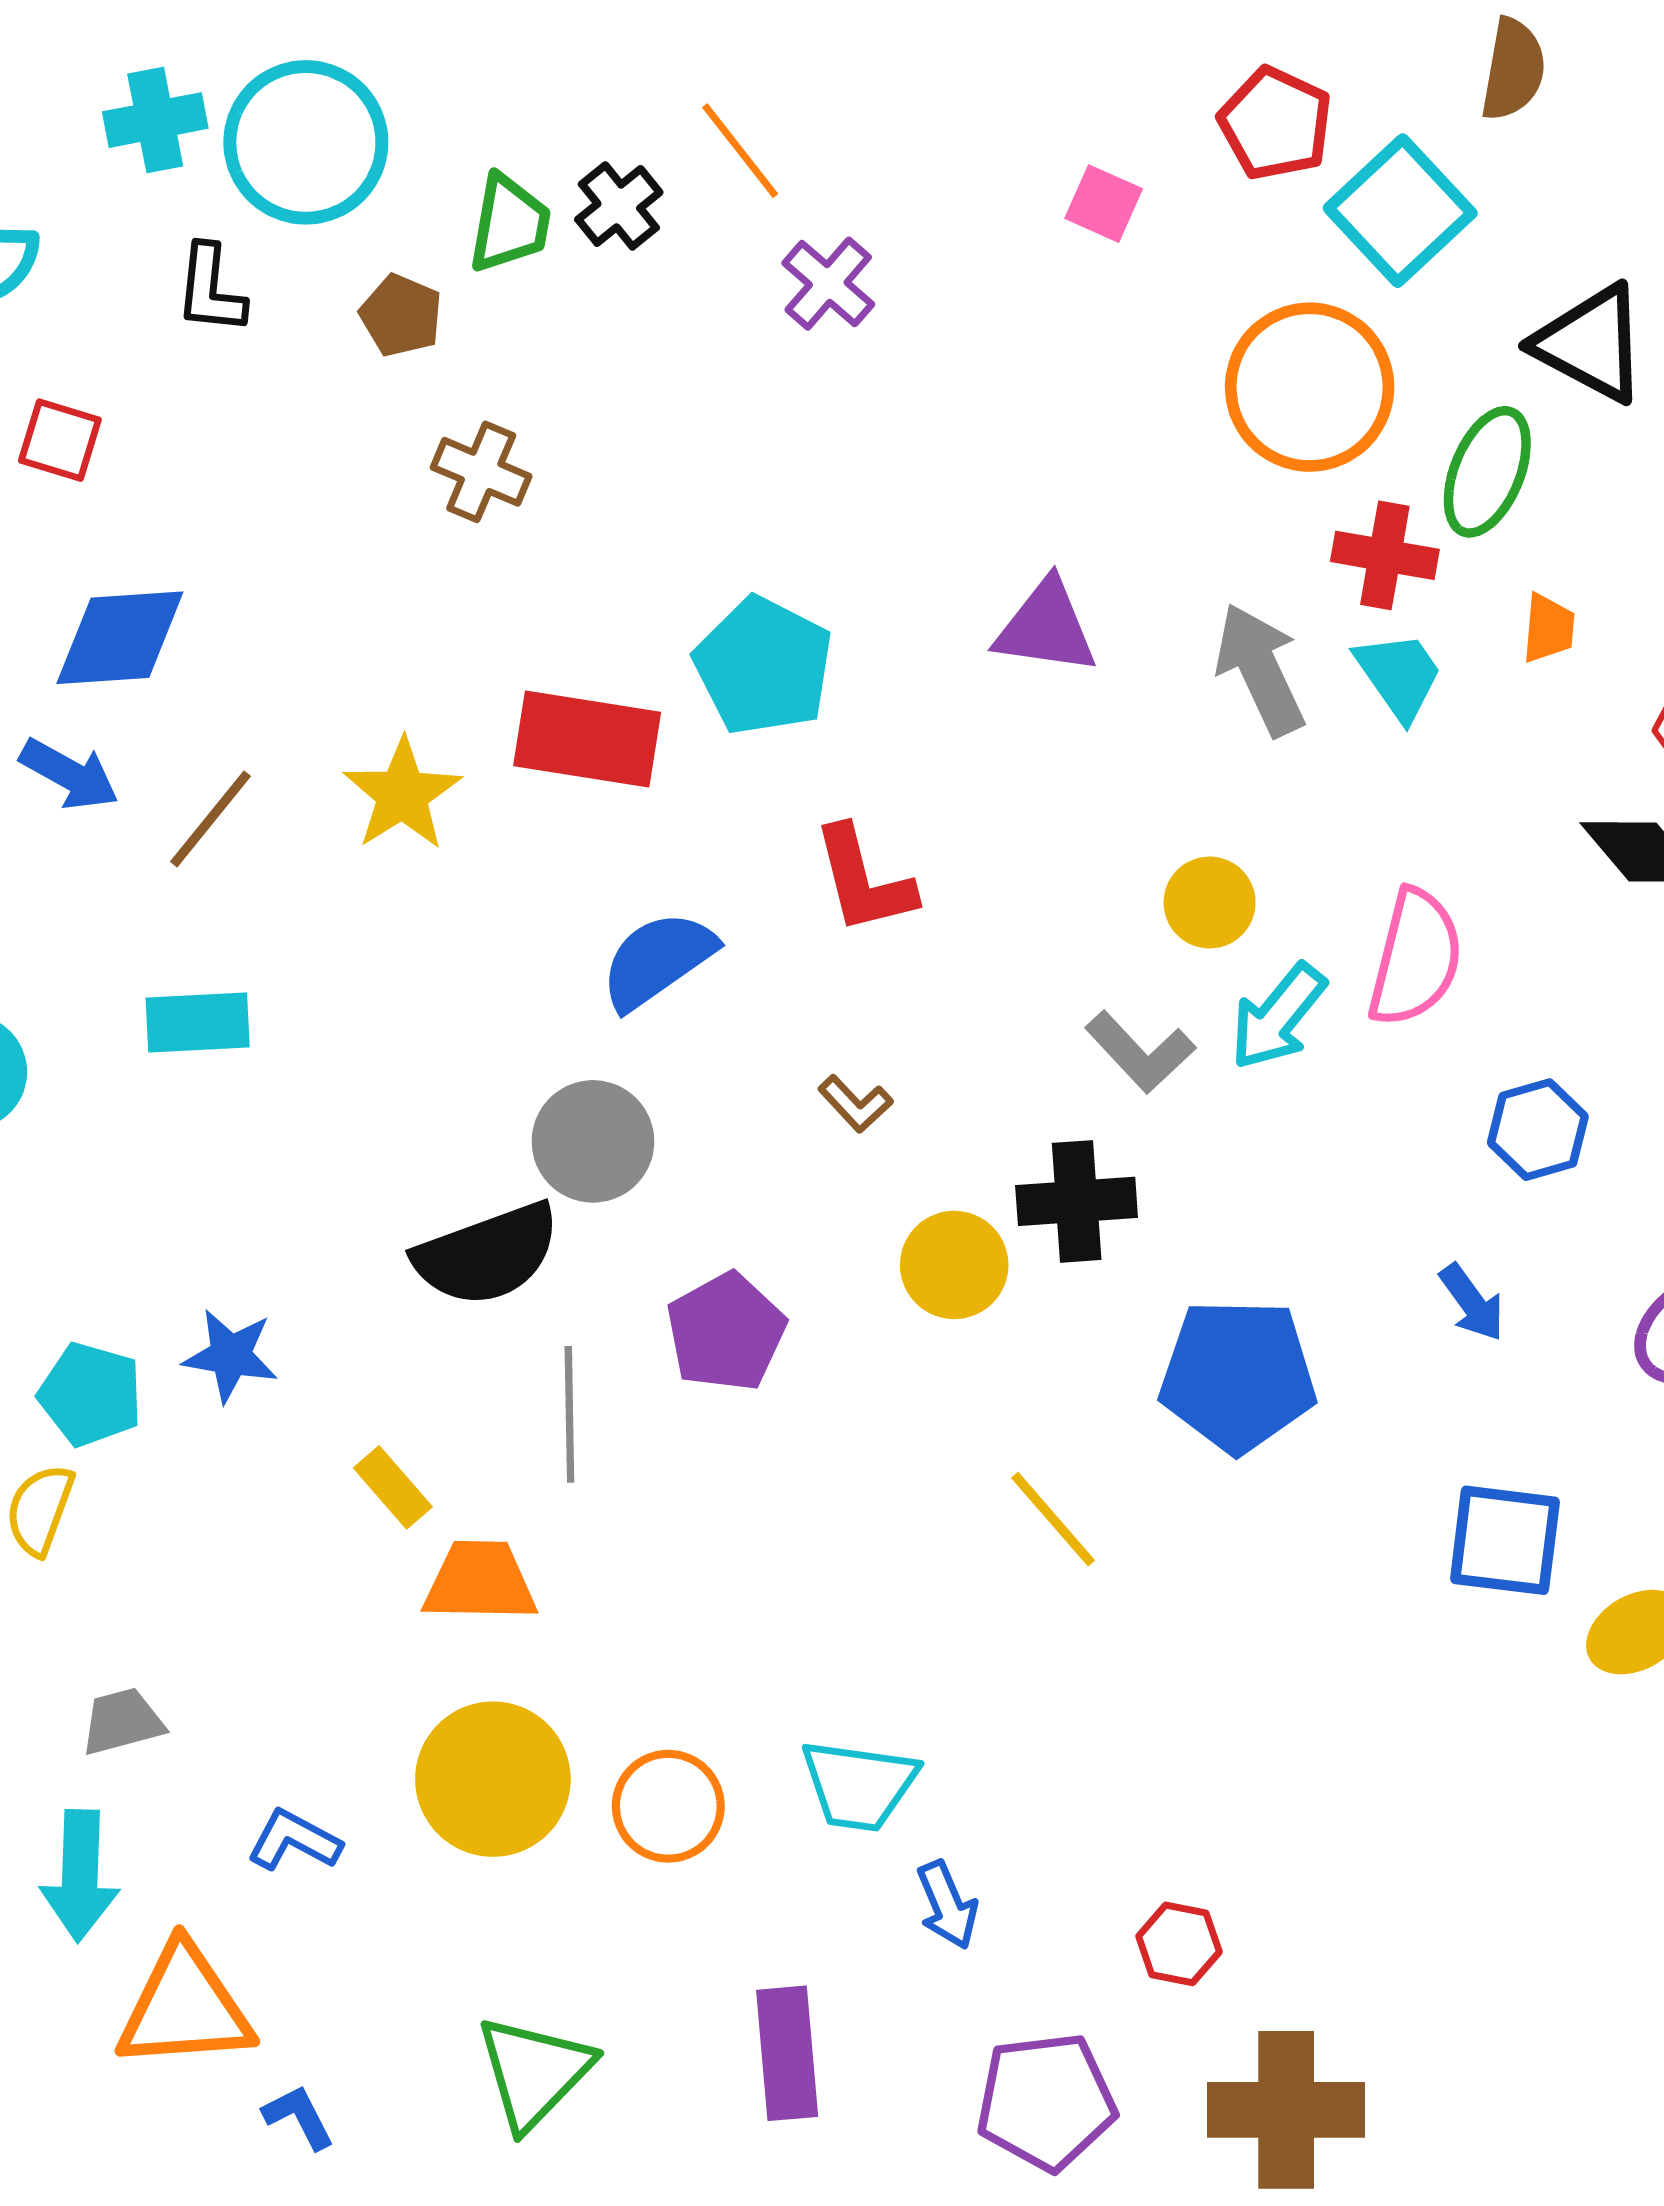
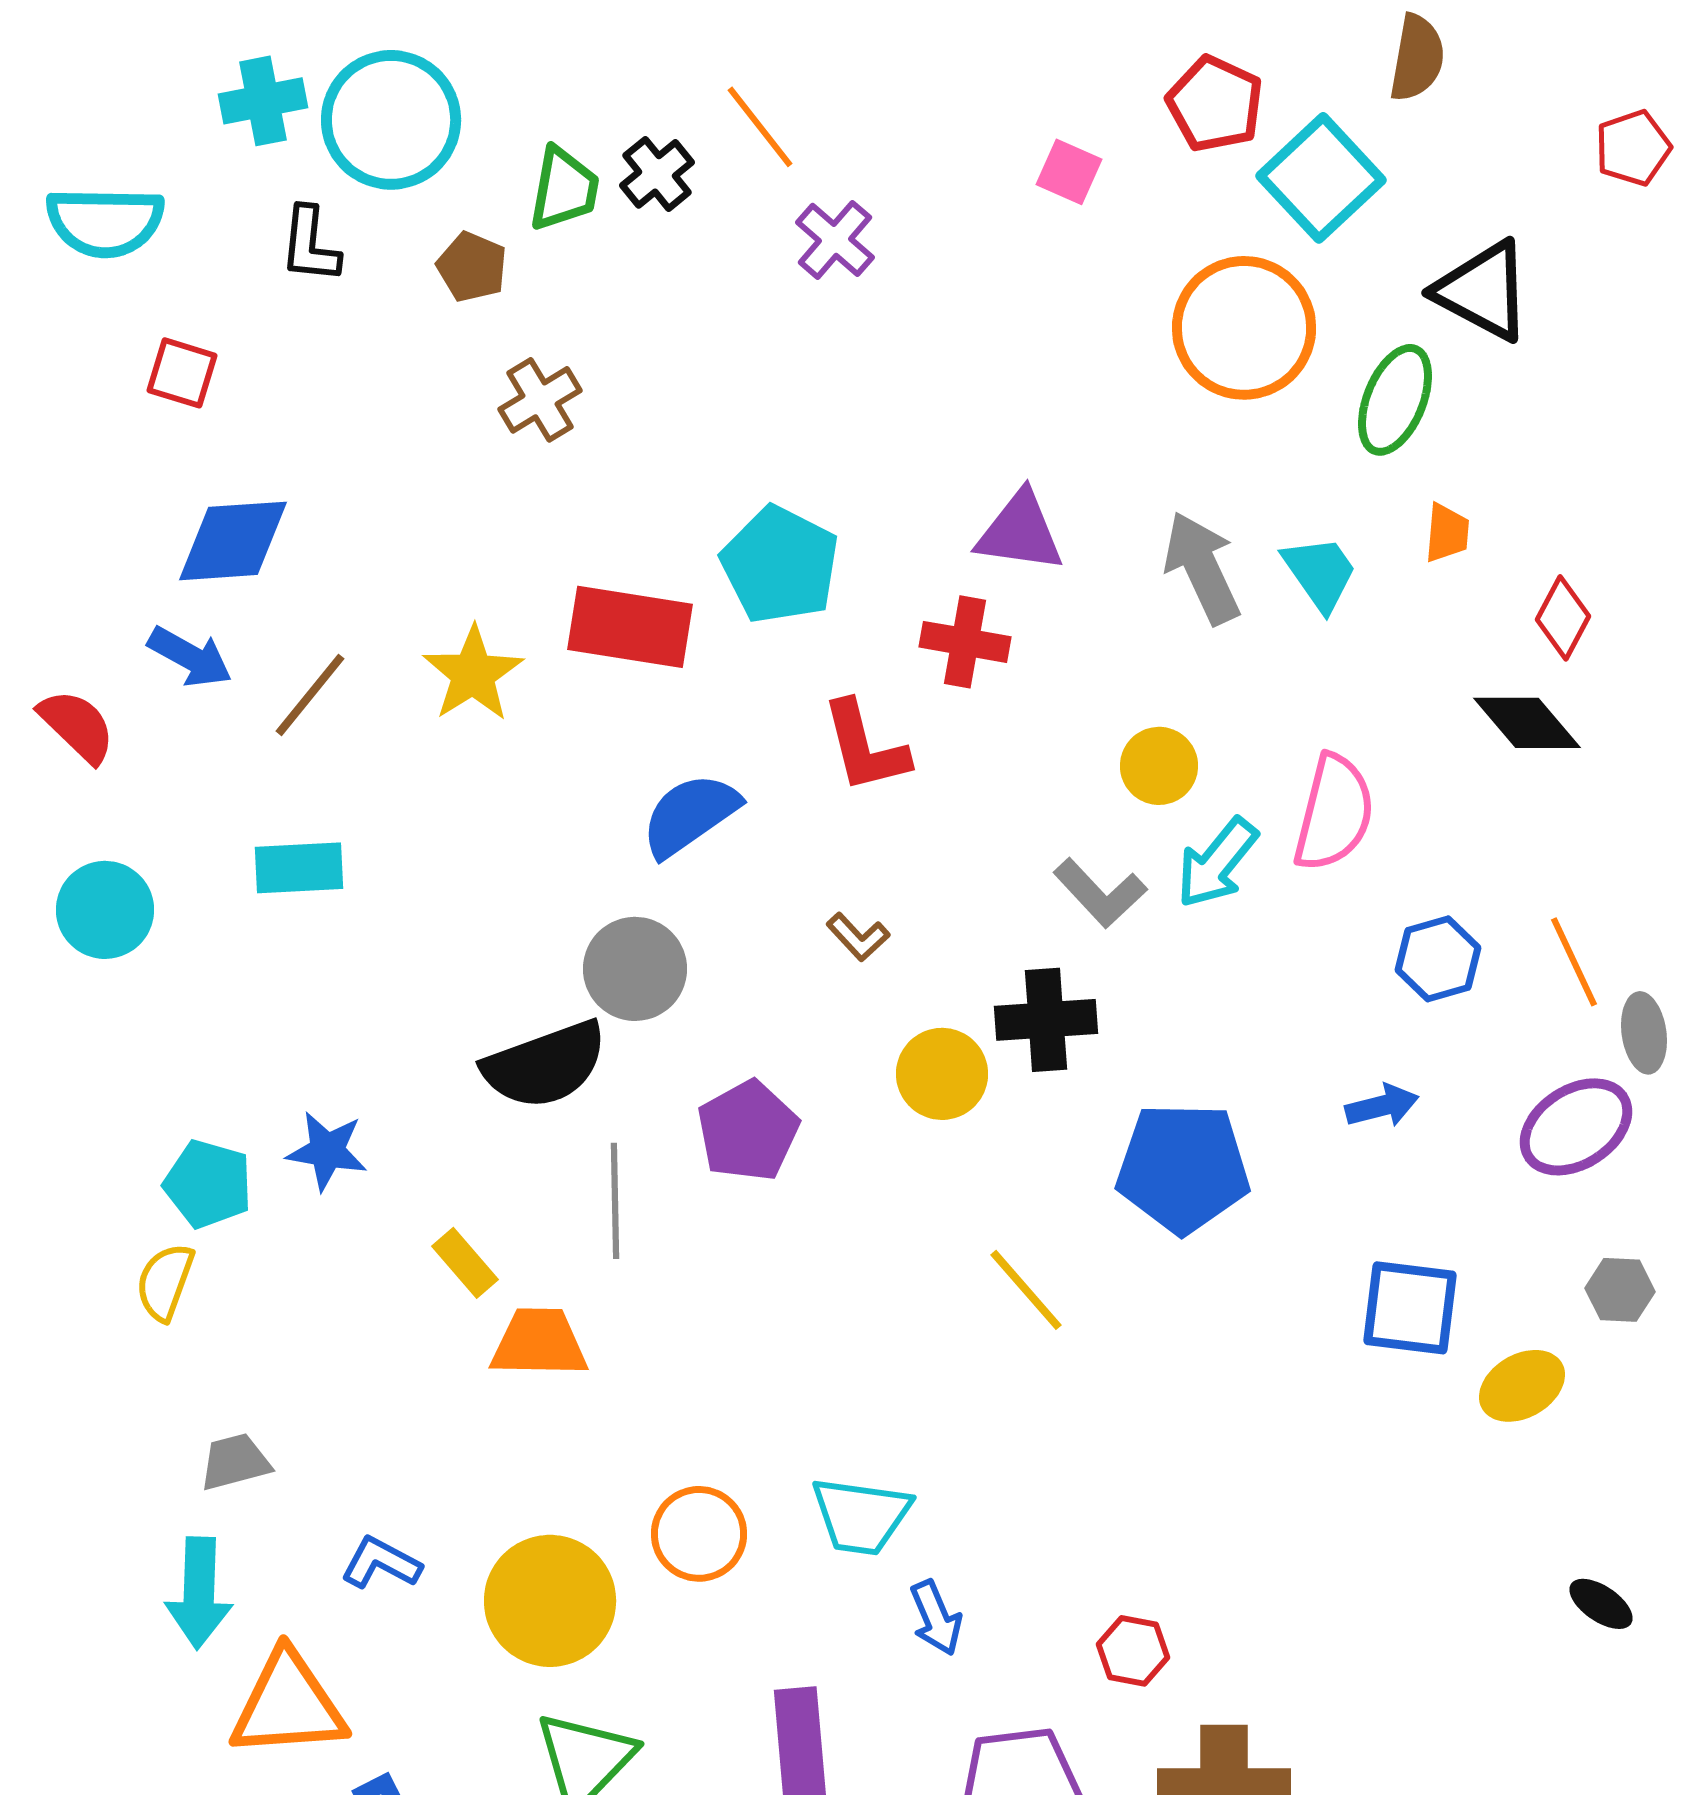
brown cross: (481, 472) -> (540, 400), turned 36
red cross: (1385, 555) -> (965, 642), moved
blue arrow: (1472, 1303) -> (1382, 1106), turned -68
yellow circle: (493, 1779) -> (550, 1601), moved

